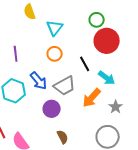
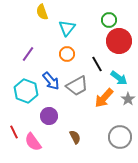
purple line: (16, 54) -> (28, 54), turned 42
gray star: (116, 107) -> (128, 99), moved
purple circle: (52, 109) -> (49, 116), moved

